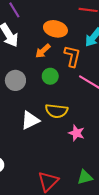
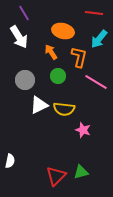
orange arrow: (43, 51) -> (51, 52), turned 98
white triangle: (30, 120) -> (39, 105), moved
green triangle: (85, 177) -> (81, 172), moved

